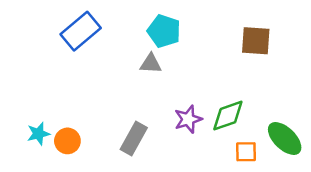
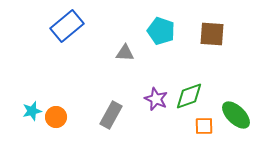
cyan pentagon: (164, 31) -> (161, 31), moved
purple star: (188, 119) -> (156, 99), turned -30

